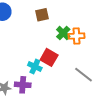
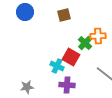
green cross: (63, 33) -> (85, 43), moved
purple cross: (23, 85) -> (67, 85), moved

